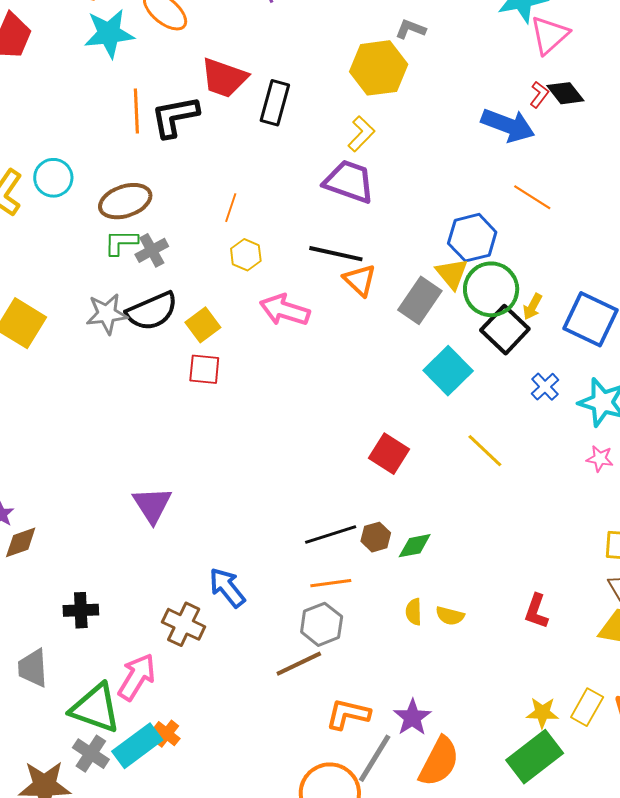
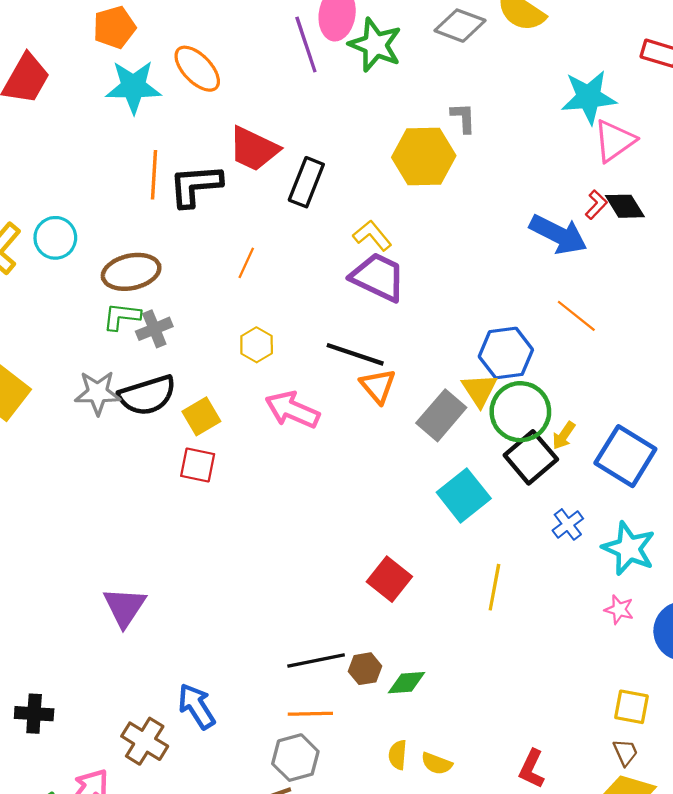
gray L-shape: (411, 29) -> (463, 118), turned 60
yellow L-shape: (361, 134) -> (372, 236), moved, turned -90
orange line: (231, 208) -> (246, 263), moved
yellow line: (485, 451) -> (494, 587), turned 51

